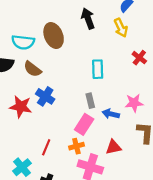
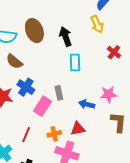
black arrow: (88, 18) -> (65, 36), moved
gray rectangle: (90, 101) -> (59, 93), moved
pink rectangle: (84, 124) -> (43, 106), moved
red triangle: (113, 147) -> (78, 129), moved

